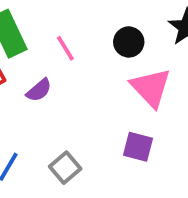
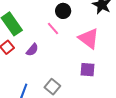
black circle: (129, 42) -> (63, 11), moved
pink line: (65, 48) -> (53, 29), moved

